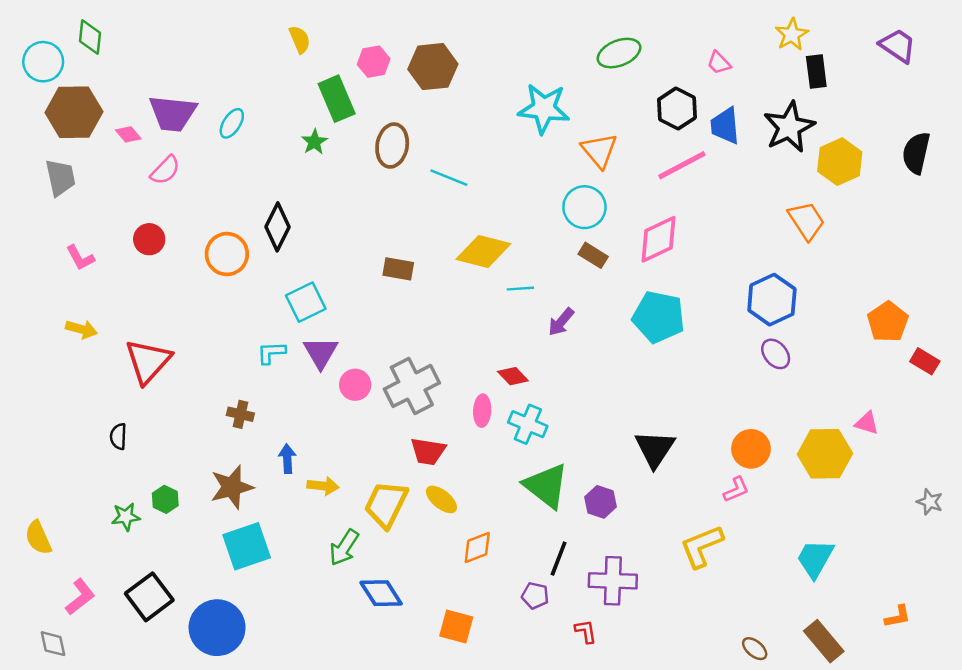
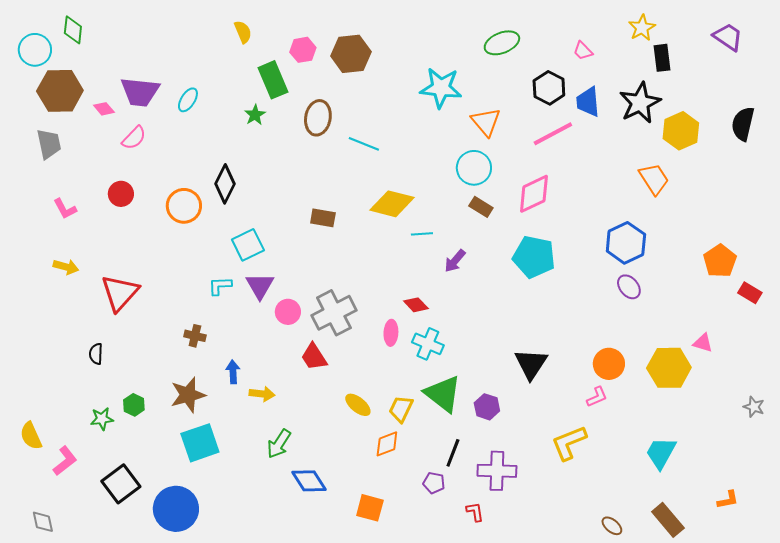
red trapezoid: (428, 451) -> (314, 357), moved, turned 48
yellow trapezoid: (386, 504) -> (401, 409), moved, size x0.7
pink L-shape: (80, 597) -> (65, 461), moved

